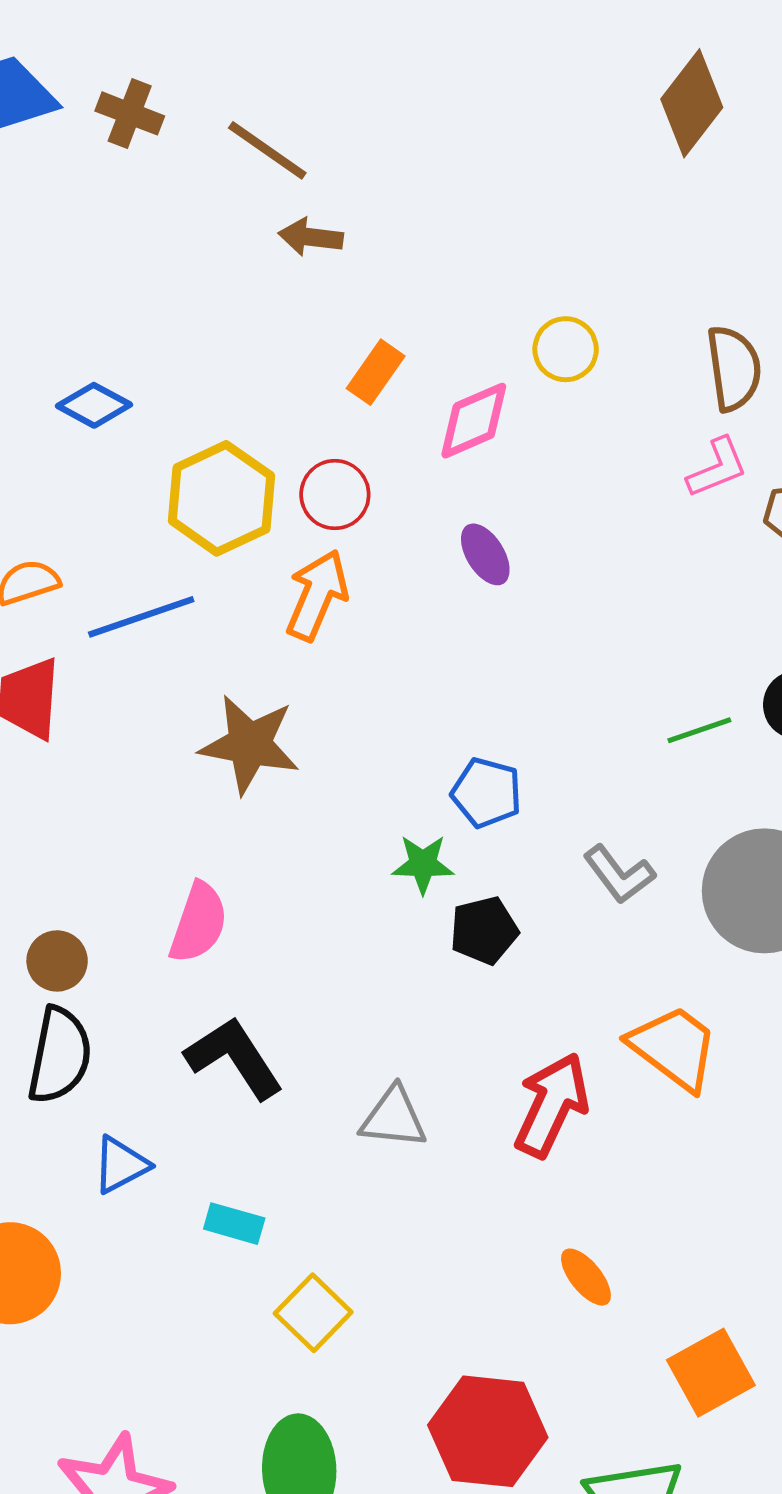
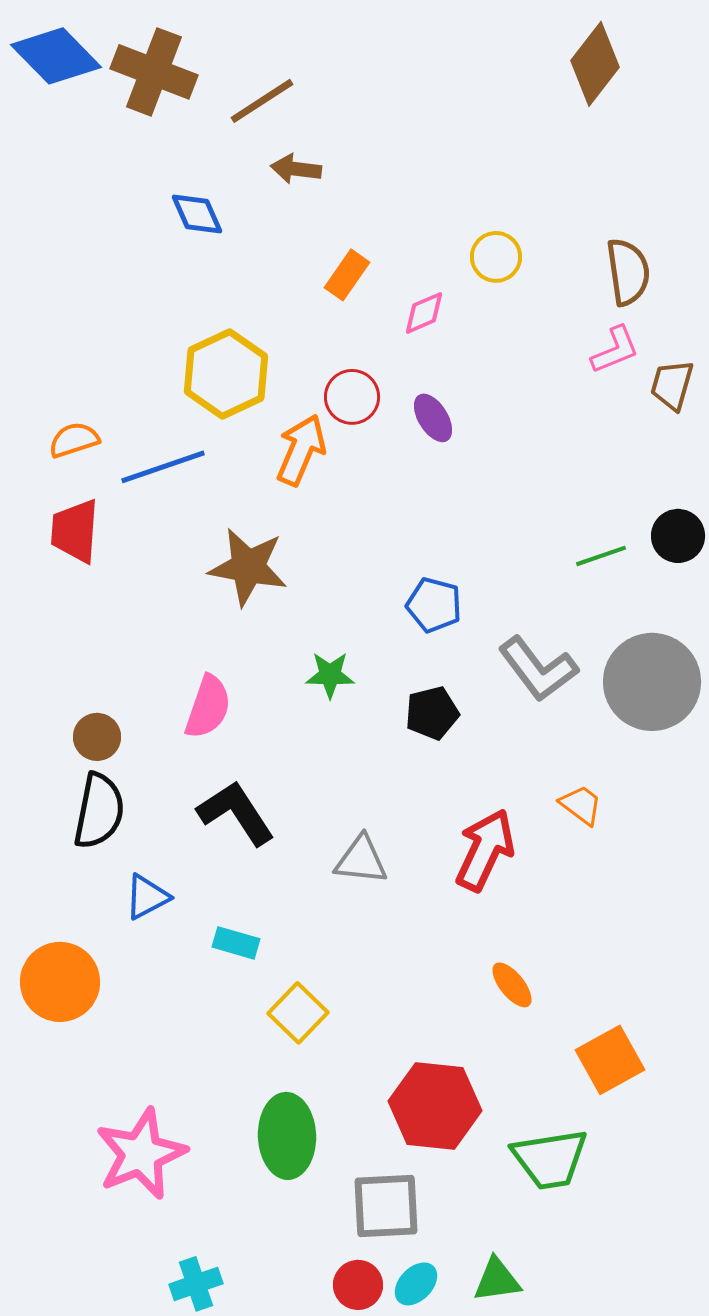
brown cross: (130, 113) -> (154, 72), size x1.6
brown line: (267, 150) -> (262, 101), turned -68
blue diamond: (94, 405) -> (197, 214), moved, turned 38
pink diamond: (474, 421) -> (424, 313), size x0.7
red circle: (335, 495) -> (352, 397), moved
green star: (423, 864) -> (330, 675), moved
gray L-shape: (619, 874) -> (538, 669), size x1.4
orange trapezoid: (674, 1048) -> (581, 805), size x0.6

